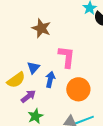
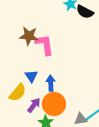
pink L-shape: (67, 57) -> (44, 45), moved
orange circle: (78, 89) -> (54, 104), moved

